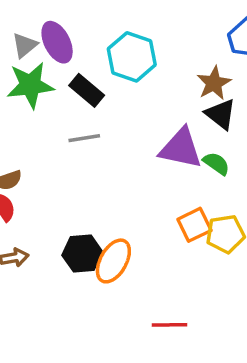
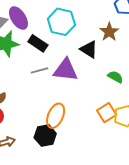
black triangle: (221, 114) -> (89, 49), moved
purple triangle: (181, 148) -> (65, 70), moved
orange ellipse: (113, 261) -> (56, 116), moved

